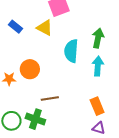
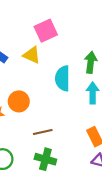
green cross: (35, 119) -> (45, 159), moved

